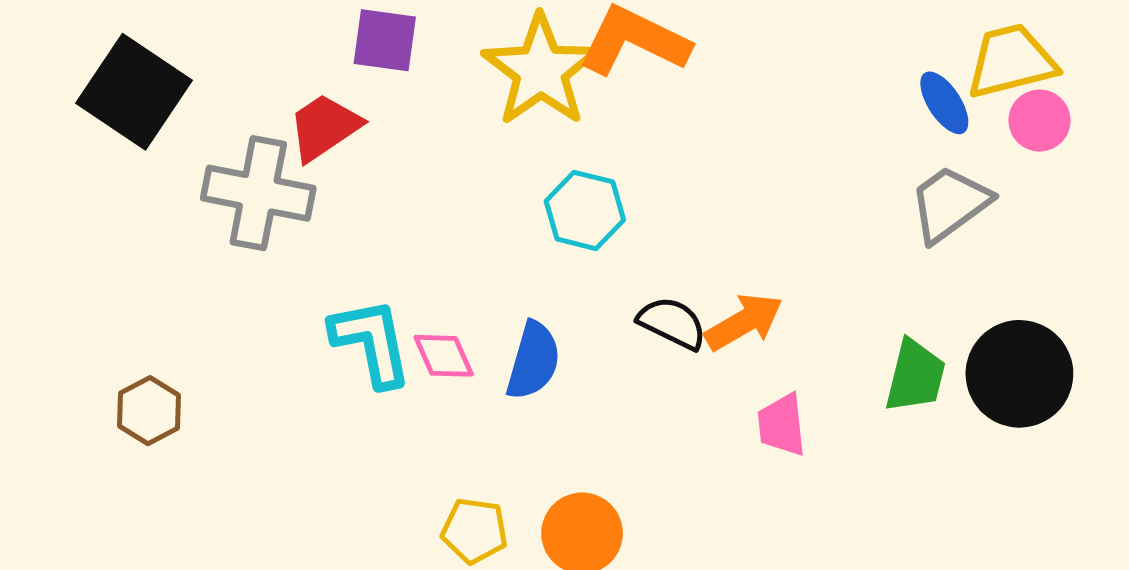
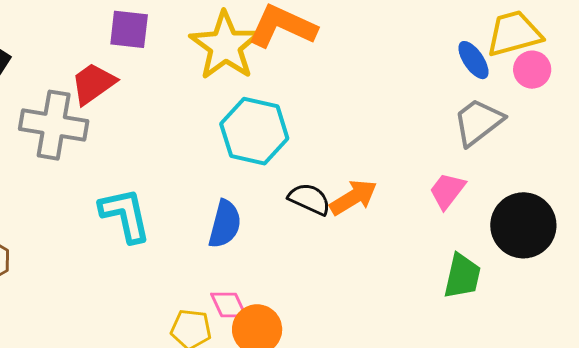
cyan hexagon: (585, 210) -> (254, 131), size x1.4
pink diamond: (444, 356) -> (229, 305), moved
green trapezoid: (915, 376) -> (462, 276), moved
pink trapezoid: (782, 425) -> (447, 191), moved, turned 45

